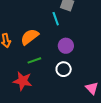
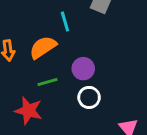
cyan line: (56, 19) -> (65, 21), moved
purple circle: (66, 46) -> (83, 69), moved

